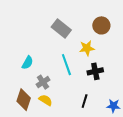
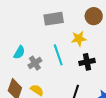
gray rectangle: (61, 28) -> (54, 19), turned -48
gray cross: (43, 82) -> (35, 63), moved

